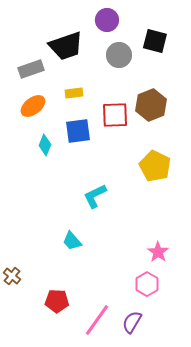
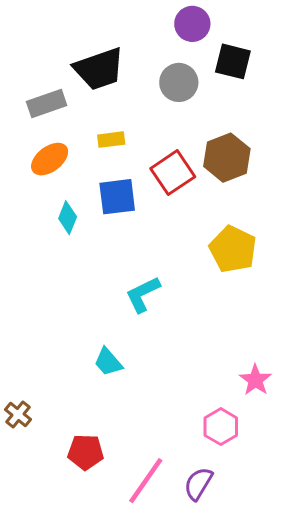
purple circle: (107, 20) -> (192, 24), moved
red square: (115, 115) -> (173, 173), turned -32
pink star: (158, 252) -> (255, 380), moved

